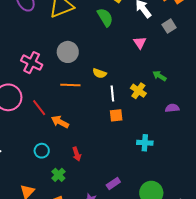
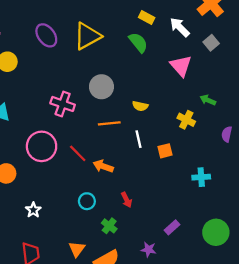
pink triangle: (140, 43) -> (181, 66), size x1.5
white line: (112, 93) -> (139, 139), moved
purple semicircle: (172, 108) -> (227, 134), turned -64

